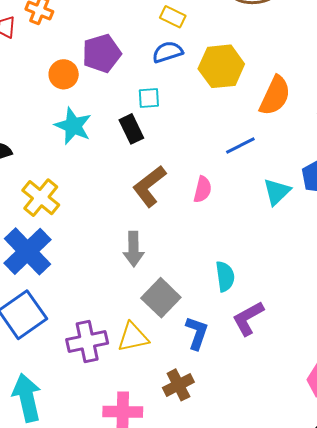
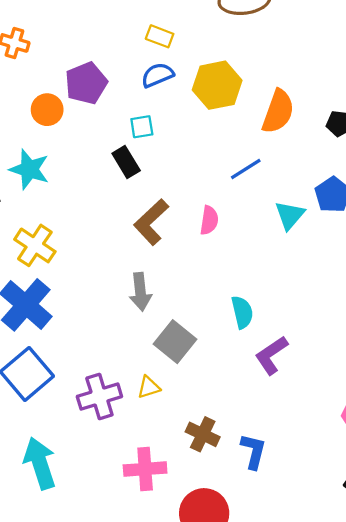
cyan star: (73, 126) -> (29, 169), moved
blue L-shape: (197, 333) -> (253, 451), moved
yellow triangle: (133, 337) -> (149, 387), size x0.7
brown cross: (178, 385) -> (203, 434), turned -32

